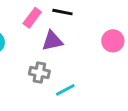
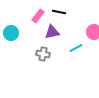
cyan line: (65, 90) -> (76, 48), moved

